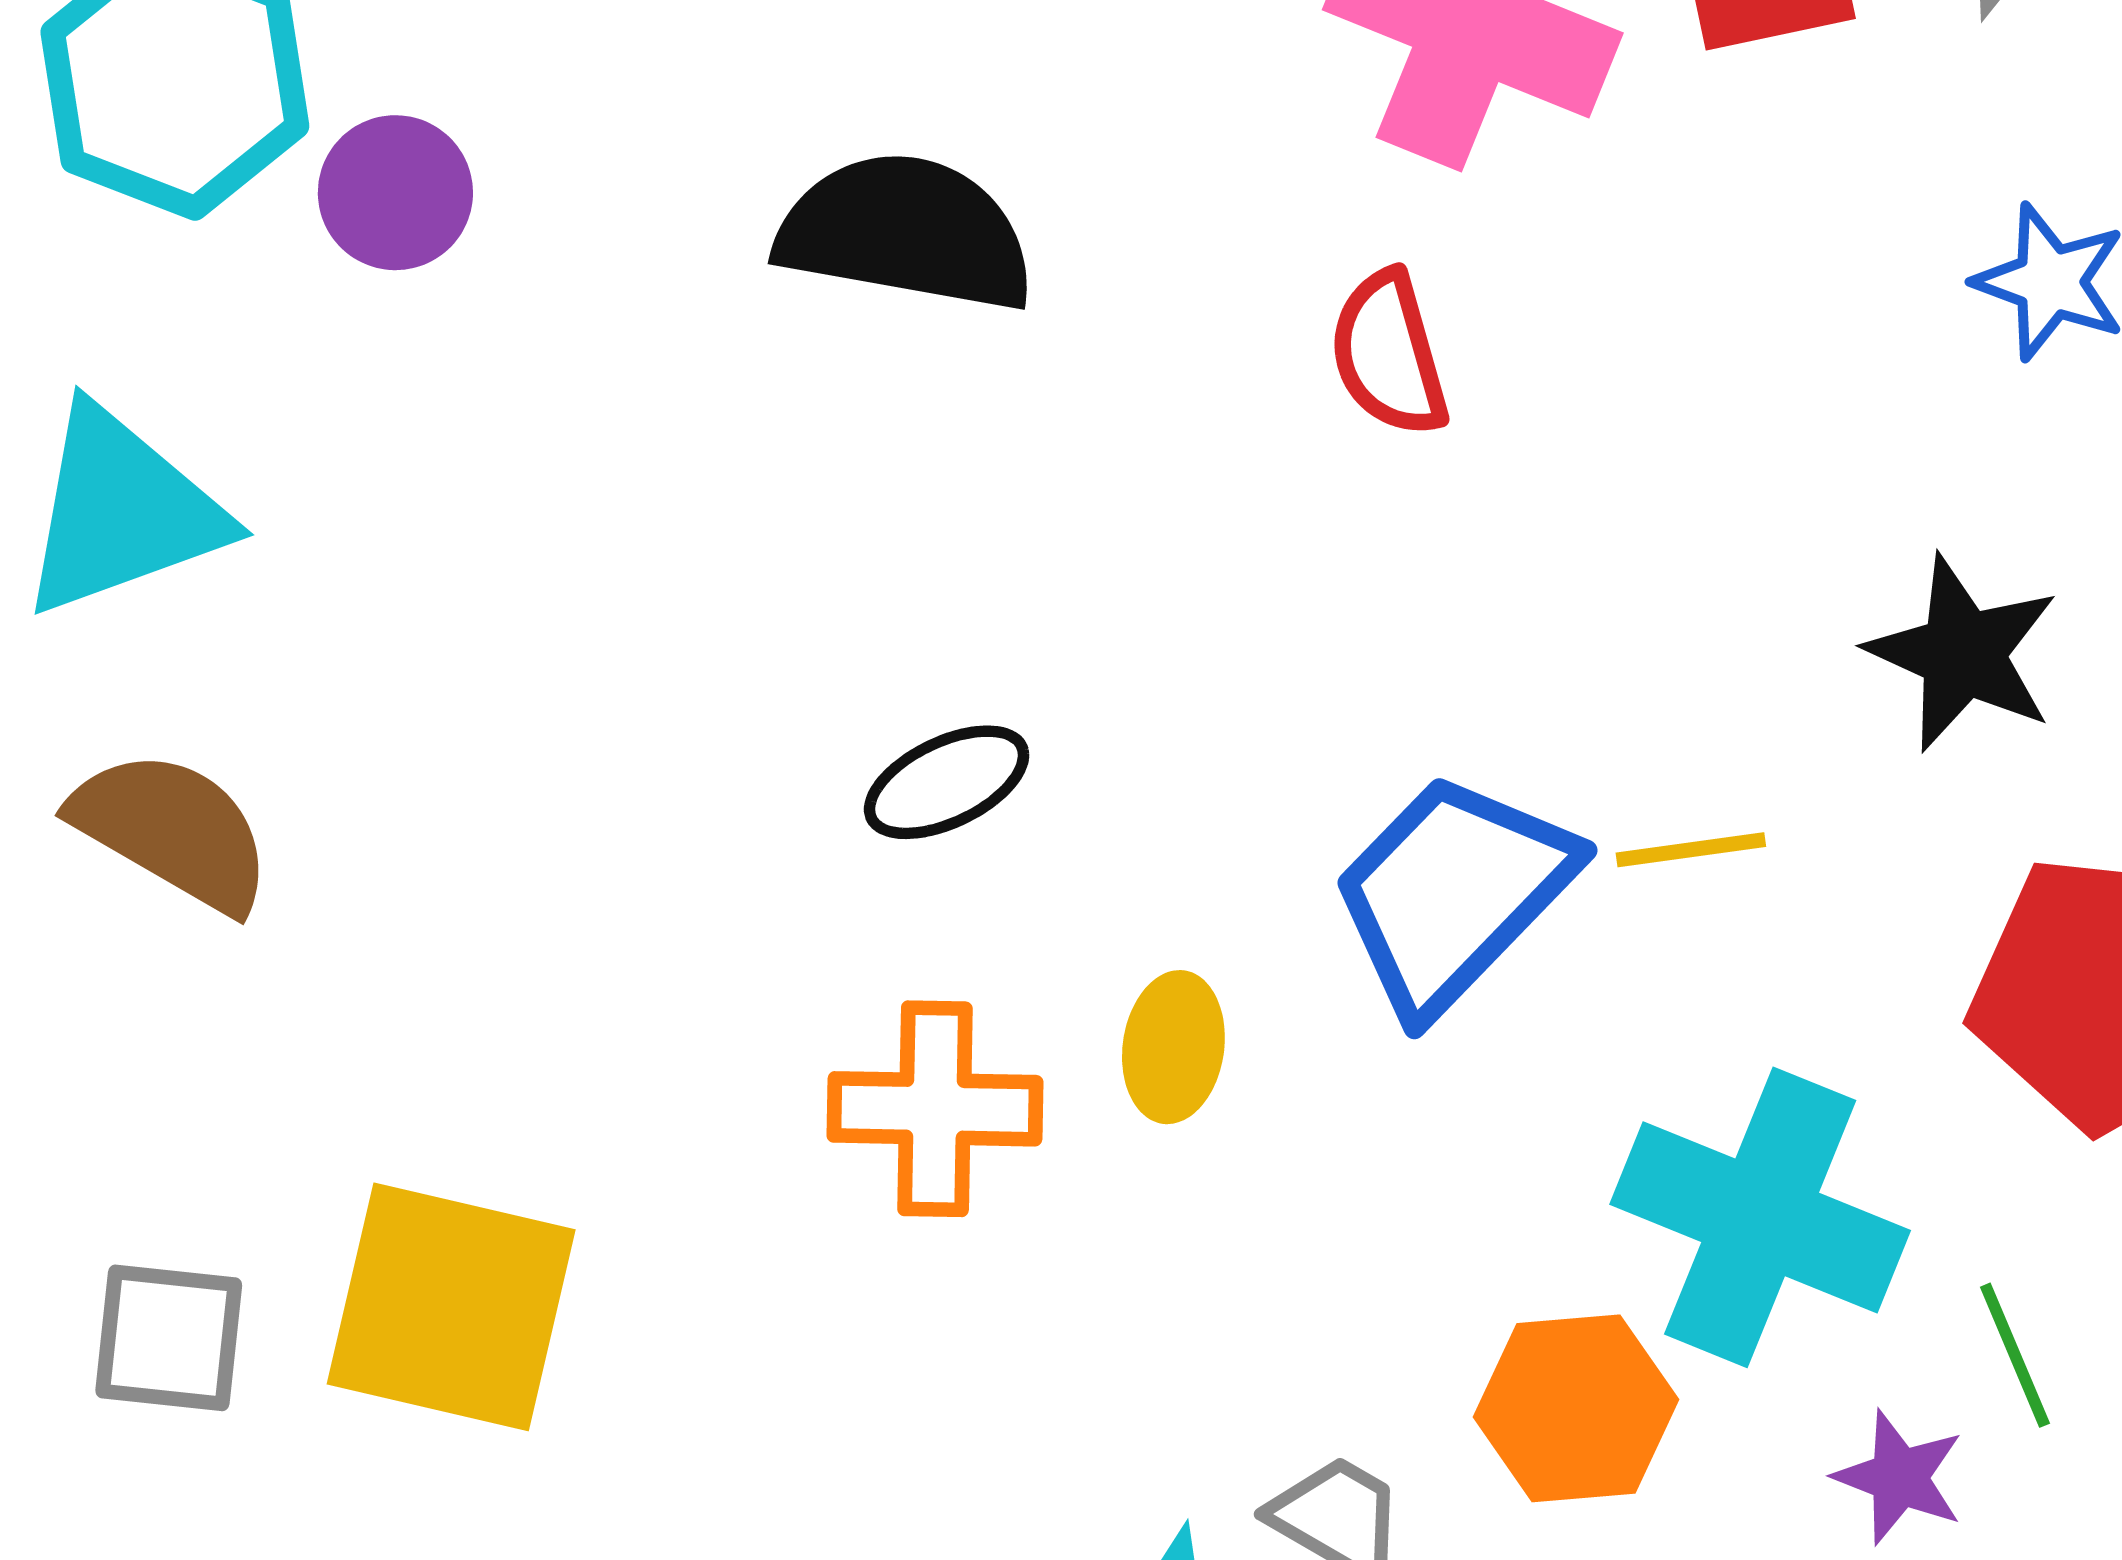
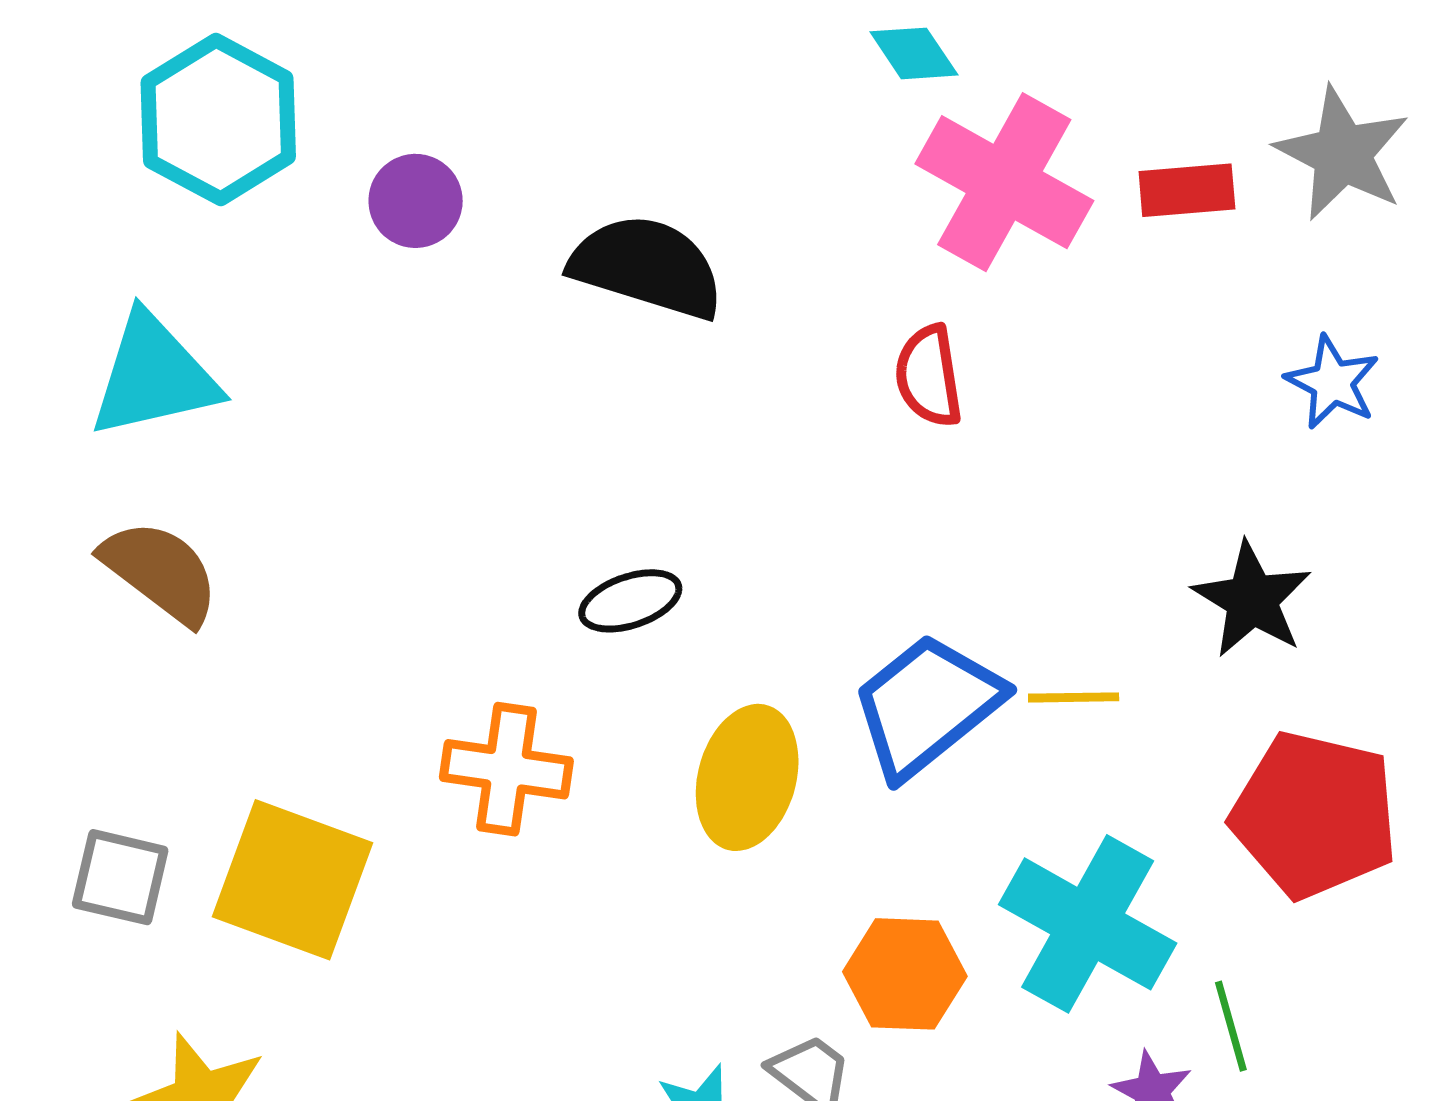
purple circle: (395, 193) -> (416, 201), moved
yellow ellipse: (1173, 1047) -> (747, 777), size x1.6
orange cross: (935, 1109) -> (506, 769), moved
orange hexagon: (1576, 1408) -> (905, 974), moved

